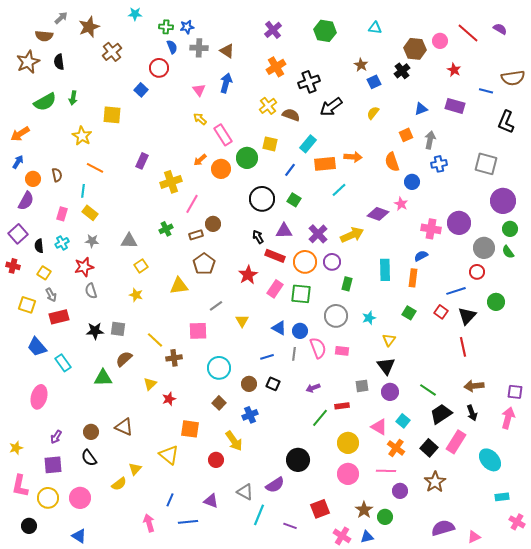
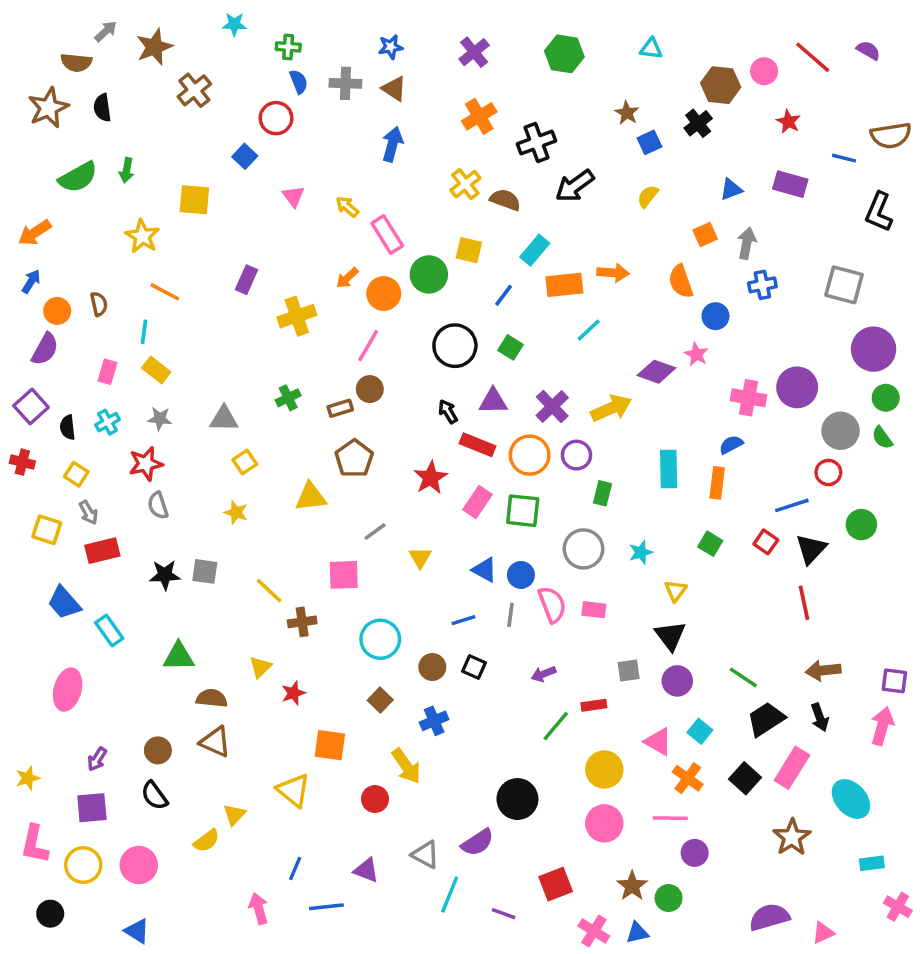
blue star: (187, 27) -> (391, 47), moved
pink triangle: (199, 90) -> (293, 196), moved
pink line: (192, 204) -> (368, 346), moved
brown semicircle: (124, 359) -> (212, 698), moved, turned 48
brown star: (435, 482) -> (792, 837), moved

